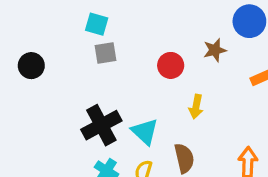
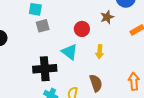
black cross: (101, 125) -> (45, 69), turned 30
cyan triangle: (145, 132) -> (70, 52), moved

